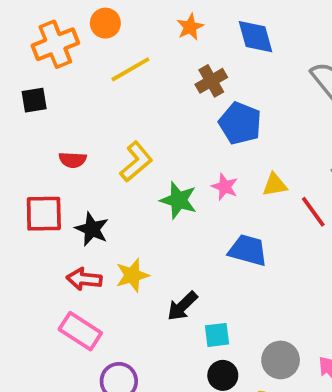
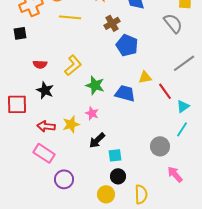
yellow line: (130, 69) -> (70, 17), turned 35
pink star: (225, 187) -> (92, 113), moved
red square: (44, 214) -> (17, 104), moved
black star: (92, 229) -> (45, 90), moved
blue trapezoid: (248, 250) -> (125, 93), moved
gray circle: (281, 360) -> (160, 146), moved

